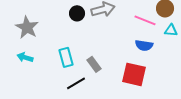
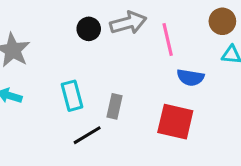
pink line: (145, 20) -> (168, 40), moved, turned 55
gray rectangle: (94, 64) -> (115, 106), turned 49

